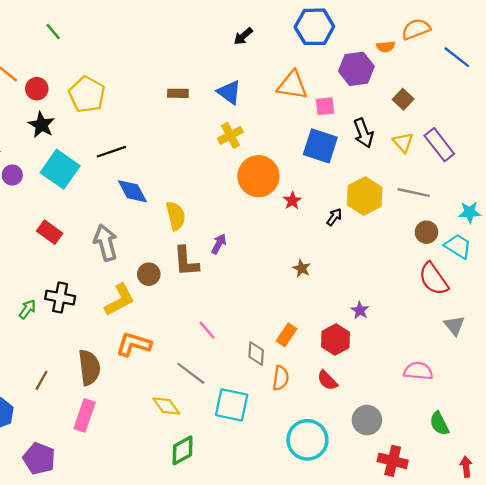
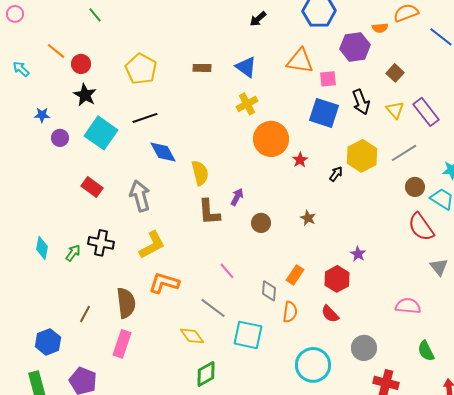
yellow pentagon: (87, 95) -> (141, 69), moved
gray line: (414, 193) -> (404, 153), turned -44
brown circle: (149, 274) -> (261, 223), moved

